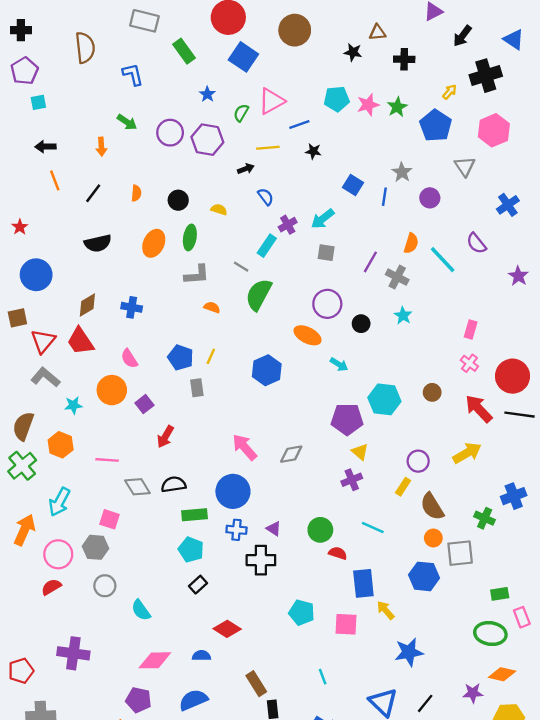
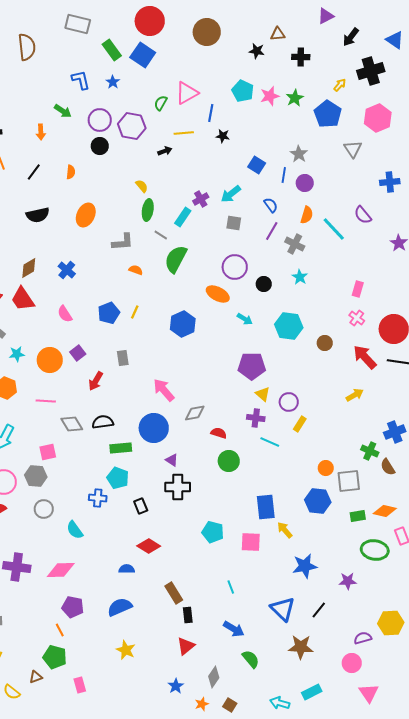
blue square: (243, 57) -> (143, 55), moved
blue L-shape: (133, 74) -> (81, 80), moved
blue star: (207, 94) -> (113, 82), moved
cyan pentagon: (337, 99) -> (243, 91), turned 30
blue line: (299, 124) -> (211, 113), turned -60
blue semicircle: (266, 197) -> (271, 205), moved
purple circle: (430, 198) -> (305, 183), moved
black circle: (178, 200) -> (100, 146), moved
blue cross: (508, 205) -> (390, 182), turned 30
yellow semicircle: (219, 210) -> (142, 186), turned 32
green ellipse: (190, 237) -> (148, 210), moved
blue cross: (132, 307) -> (67, 270), turned 30
blue pentagon: (181, 357) -> (109, 313), turned 30
gray rectangle: (197, 388) -> (123, 358), moved
orange circle: (112, 390) -> (50, 360), moved
cyan hexagon: (384, 399) -> (289, 326), moved
yellow arrow: (467, 453) -> (355, 395), size x0.7
gray diamond: (291, 454) -> (195, 413), moved
purple circle: (418, 461) -> (289, 402), moved
purple cross: (352, 480) -> (256, 418), turned 30
brown semicircle: (432, 507) -> (388, 467), moved, size x0.7
pink square: (109, 519) -> (48, 452), turned -30
cyan line: (373, 528) -> (270, 442), moved
purple triangle: (274, 529) -> (172, 460), moved
blue cross: (236, 530) -> (98, 498), moved
red semicircle: (338, 553) -> (219, 433), moved
black rectangle: (198, 585) -> (141, 506), moved, turned -70
green rectangle: (500, 594) -> (358, 516), moved
pink diamond: (155, 660) -> (61, 570), moved
orange diamond: (502, 674) -> (385, 511), moved
purple star: (473, 693) -> (348, 581), moved

